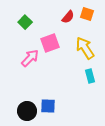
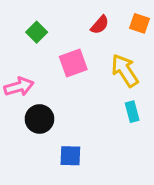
orange square: (87, 14) -> (140, 23), moved
pink arrow: (30, 58) -> (19, 87), moved, turned 30
black circle: (27, 111) -> (39, 119), moved

